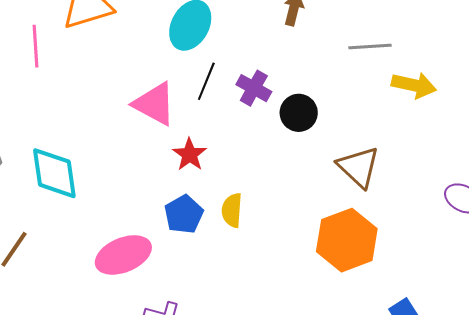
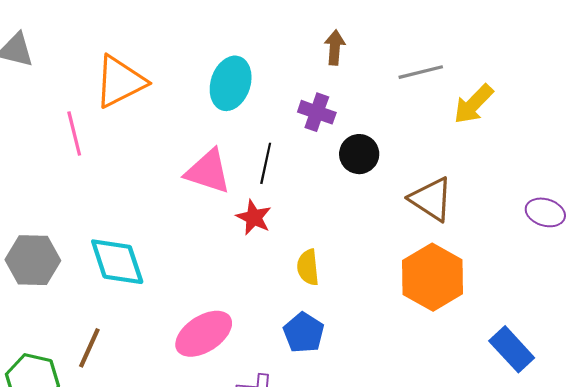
black line: (206, 81) -> (266, 163), moved
yellow arrow: (414, 85) -> (473, 104), turned 132
purple cross: (254, 88) -> (317, 112), moved
blue pentagon: (184, 214) -> (304, 333), moved

